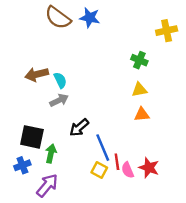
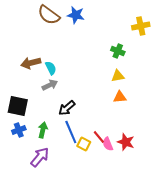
black square: (32, 137) -> (18, 106), moved
blue line: (103, 148) -> (71, 132), moved
red line: (117, 162) -> (99, 137), turned -32
blue cross: (22, 165) -> (19, 130), moved

